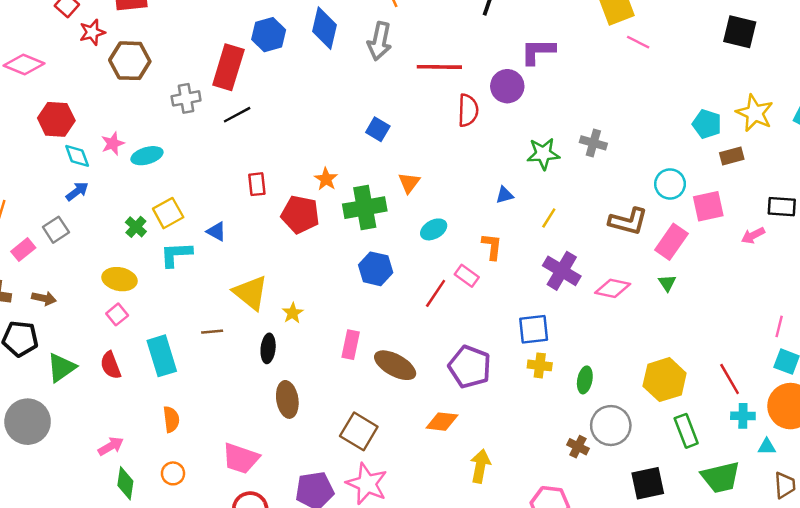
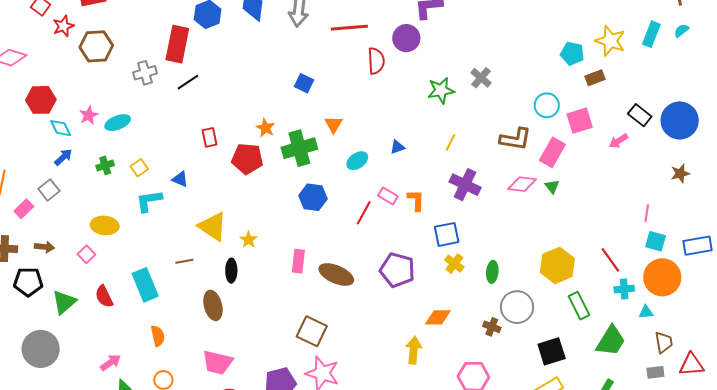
gray cross: (593, 143) -> (481, 78), turned 30
blue triangle: (505, 195) -> (397, 147), moved
black rectangle: (782, 207) -> (640, 115), turned 40
yellow square: (168, 213) -> (139, 168), size x0.7
green cross: (136, 227) -> (105, 165), moved, turned 36
orange L-shape: (492, 246) -> (416, 200), moved
pink diamond: (613, 288) -> (522, 184), moved
pink square: (117, 314) -> (86, 254), moved
yellow cross: (540, 365) -> (454, 264), turned 36
brown ellipse: (287, 399) -> (213, 305), moved
orange diamond: (442, 422) -> (438, 317), moved
green trapezoid: (721, 477) -> (611, 341), turned -40

